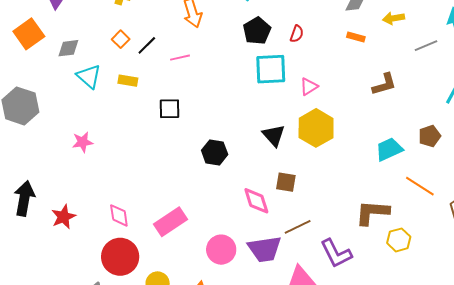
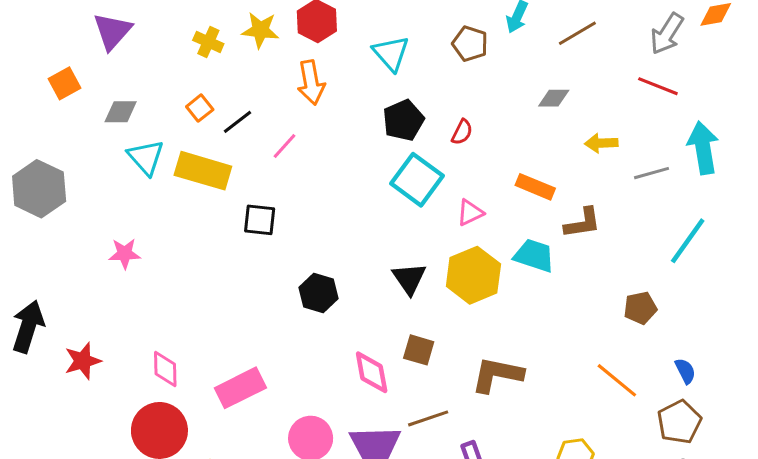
yellow arrow: (394, 18) -> (601, 143), moved
orange square: (29, 34) -> (65, 83), size x0.7
orange rectangle: (356, 37) -> (535, 187), moved, size x1.4
pink line: (180, 58) -> (284, 146), turned -42
cyan square: (271, 69) -> (417, 180), turned 32
yellow rectangle: (128, 81) -> (203, 171), size x1.8
cyan trapezoid: (389, 149) -> (534, 256), moved, turned 36
brown L-shape: (372, 213) -> (497, 375), moved

